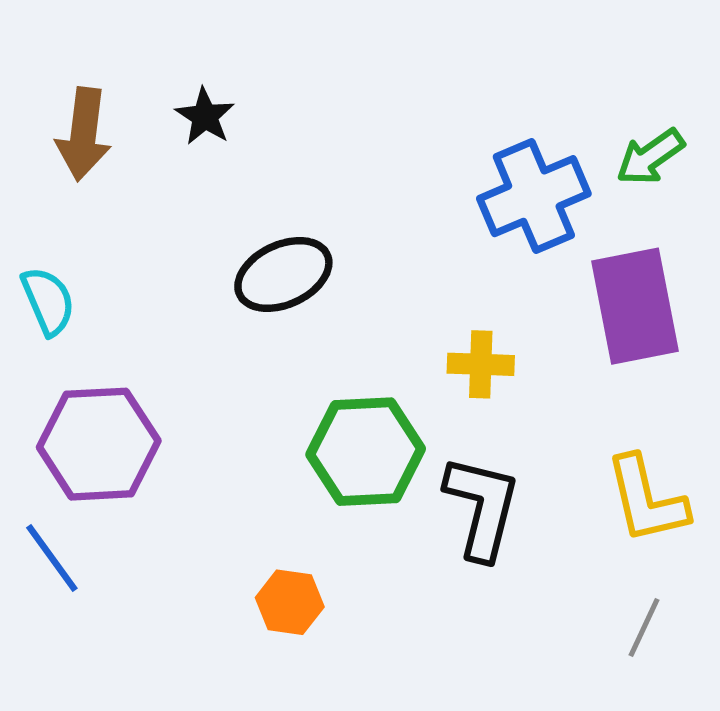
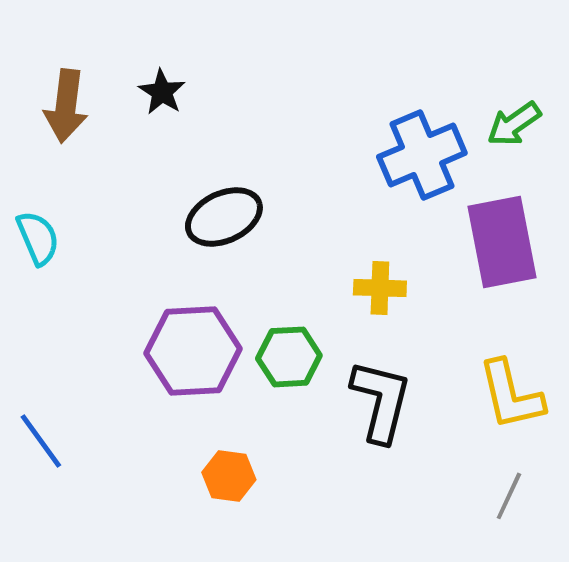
purple hexagon: (99, 444) -> (193, 351), moved
green hexagon: (366, 452) -> (289, 357), size x0.7

